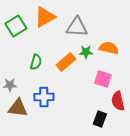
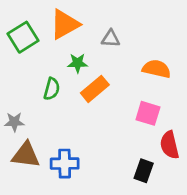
gray triangle: (77, 27) -> (111, 39), size x0.6
green star: (86, 52) -> (78, 63), moved
blue cross: (44, 97) -> (65, 164), moved

